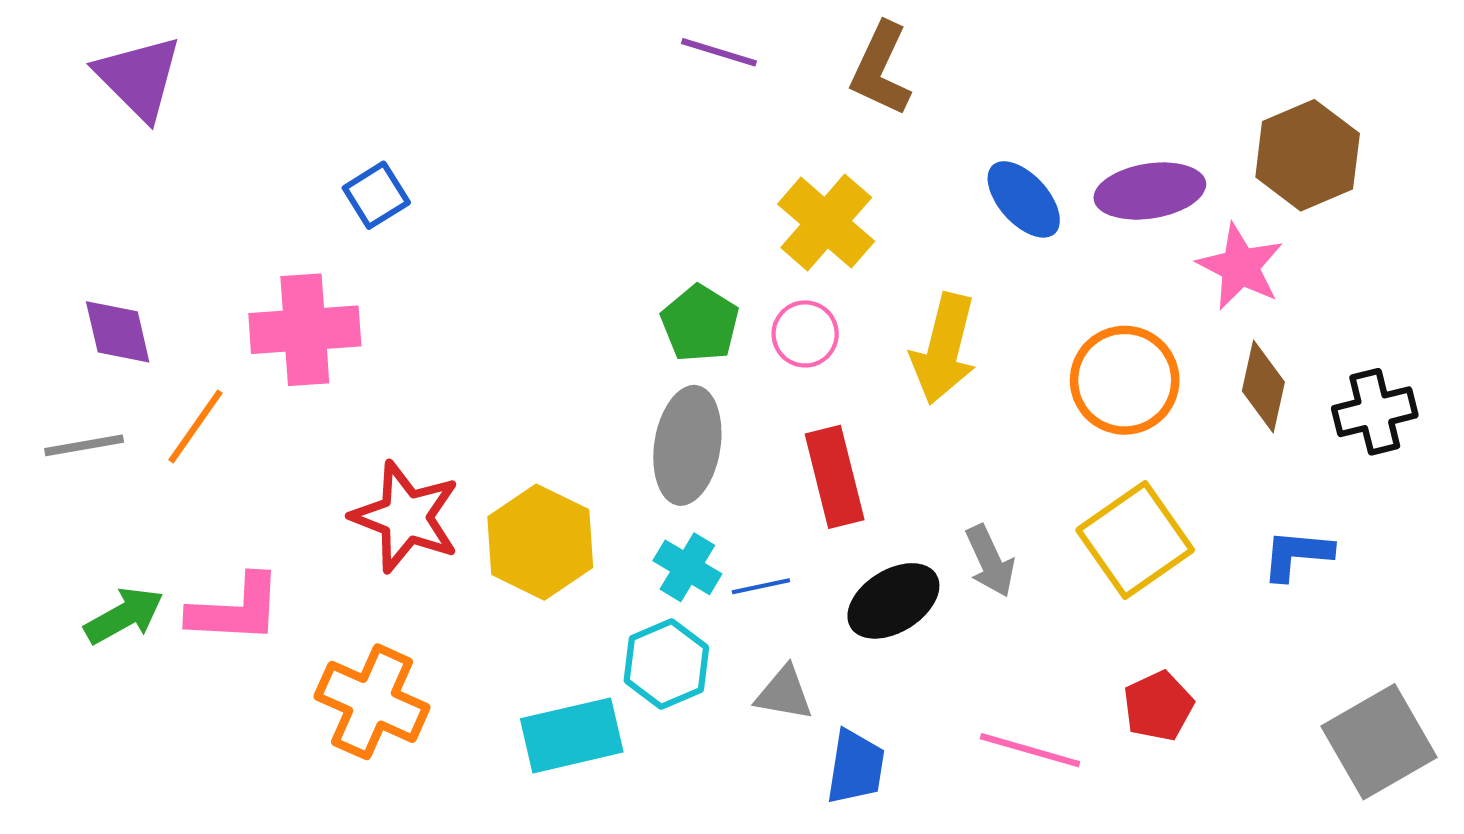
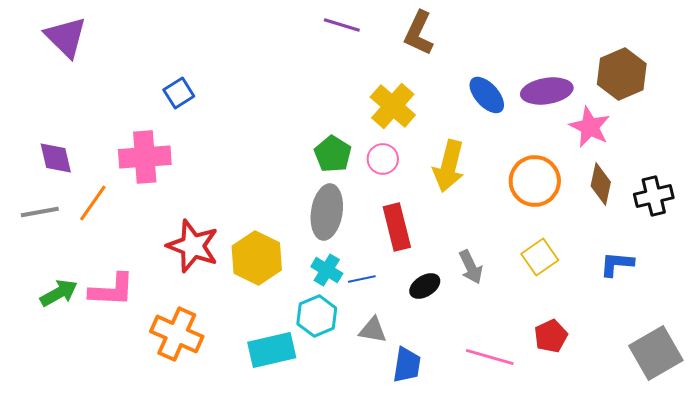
yellow square: (1135, 540) -> (540, 257), size x0.7
black ellipse: (893, 601) -> (425, 286), size x0.7

